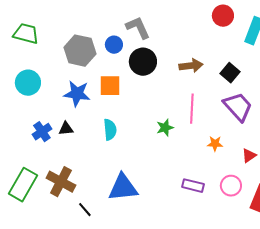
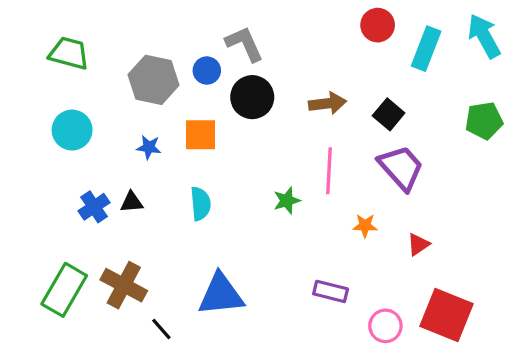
blue star: (77, 94) -> (149, 147), size x0.6
pink circle: (231, 186) -> (385, 326), moved

